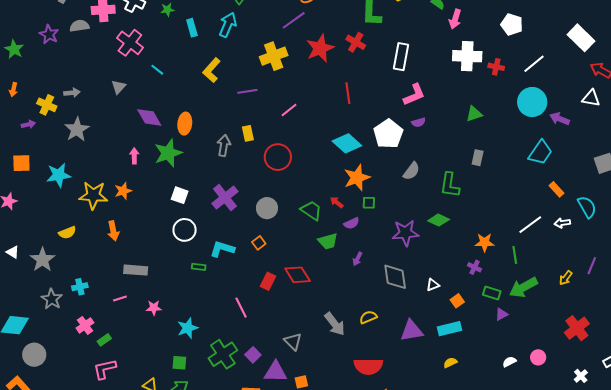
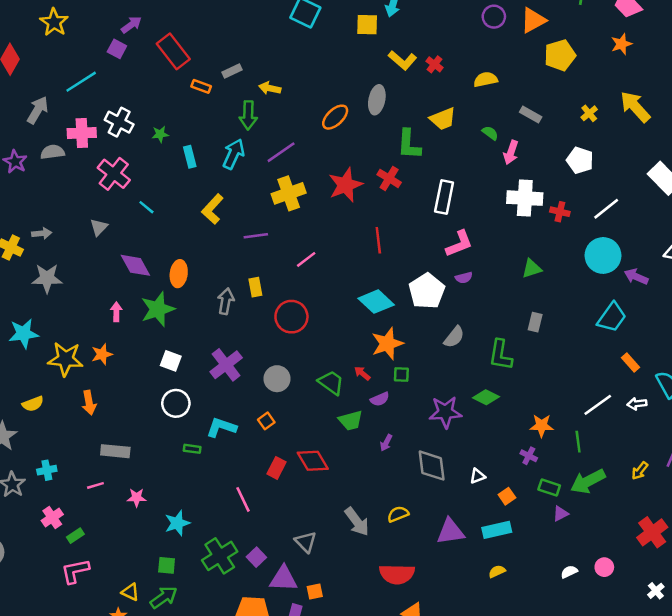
purple line: (294, 20) -> (281, 152), moved
gray star: (77, 129) -> (47, 278), turned 30

